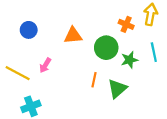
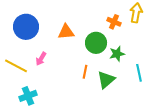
blue circle: (29, 30) -> (26, 27), size x1.6
cyan line: (154, 52) -> (139, 73), moved

